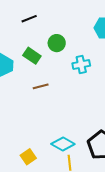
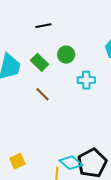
brown line: (41, 86) -> (42, 94), turned 49
cyan diamond: (63, 144) -> (71, 163), moved

